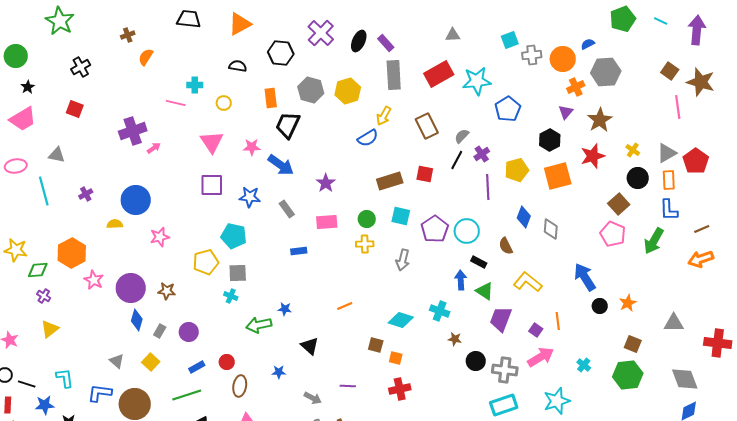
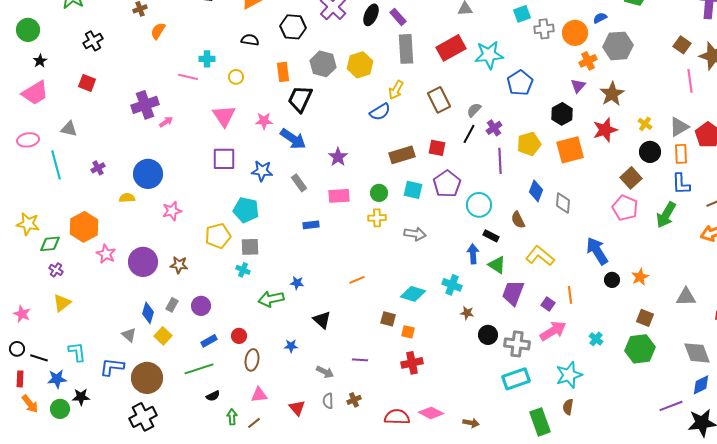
purple pentagon: (435, 229) -> (447, 184), moved
gray arrow: (403, 260) -> (415, 234), turned -95
blue diamond: (137, 320) -> (148, 313), moved

